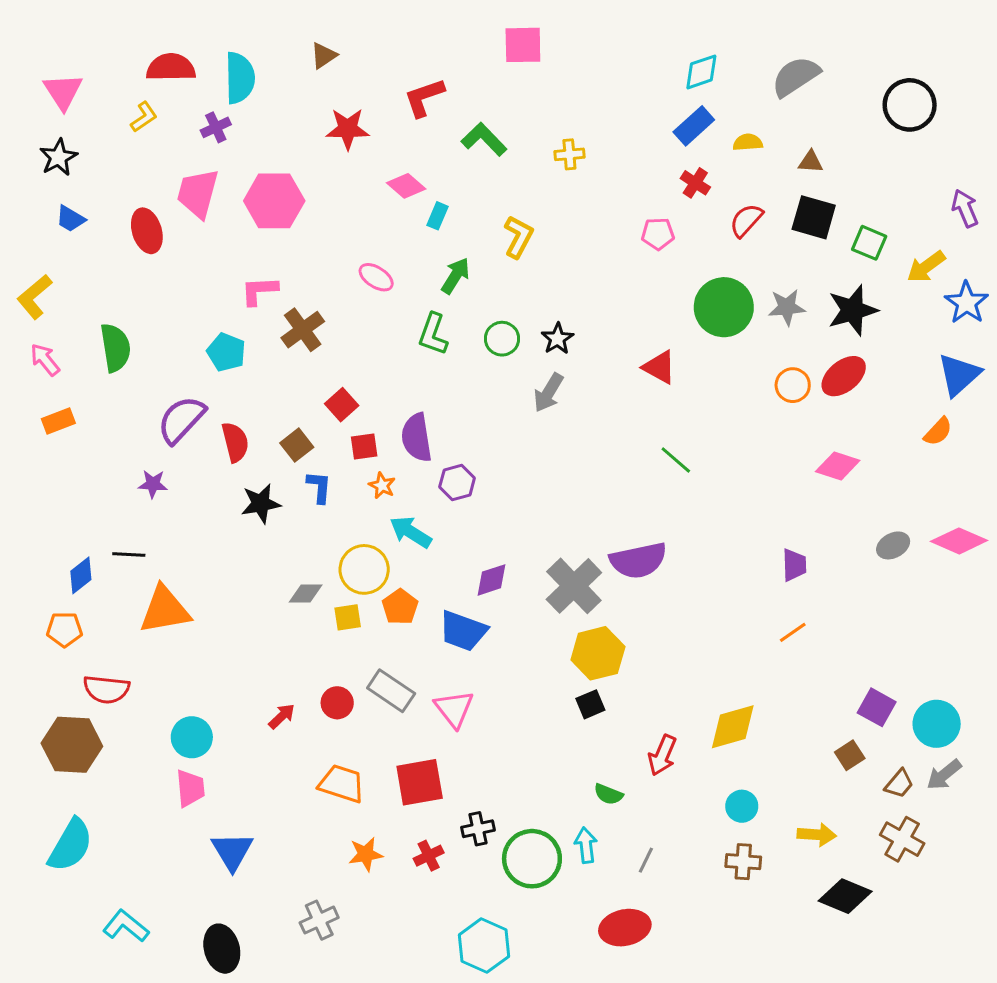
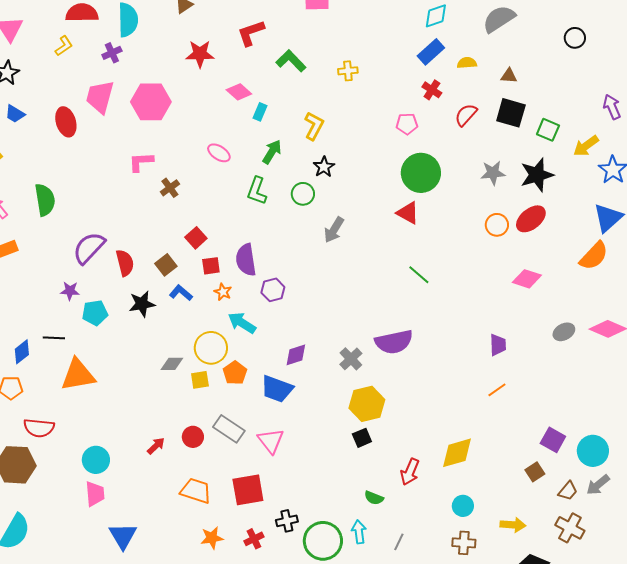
black circle: (910, 105) -> (575, 38), size x0.6
green circle: (724, 307) -> (421, 173), moved
brown cross: (303, 330) -> (170, 188), size x0.7
black star: (557, 339) -> (324, 167), moved
cyan pentagon: (226, 352) -> (95, 313), moved, turned -30
orange semicircle: (938, 432) -> (594, 256), size x1.5
blue L-shape: (319, 487) -> (181, 293), turned -55
gray cross: (574, 586) -> (351, 359), size x0.6

